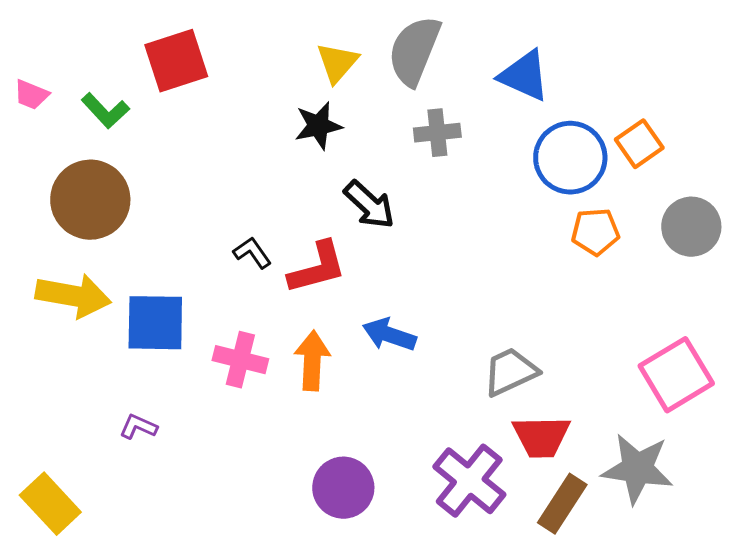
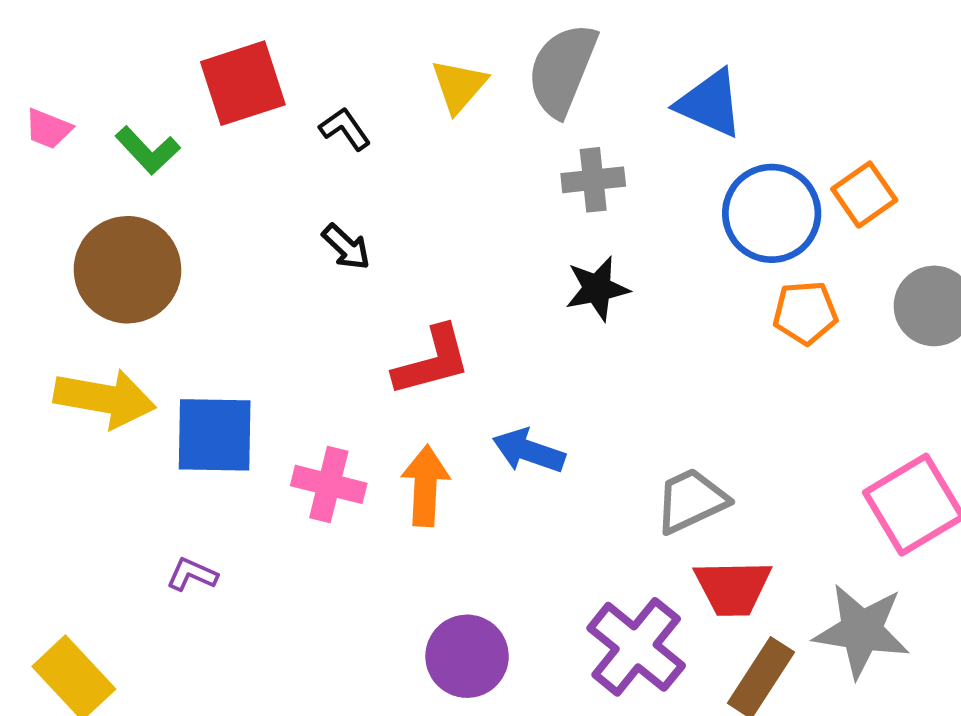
black star: (318, 126) -> (597, 289), moved
black arrow: (369, 205) -> (346, 247), moved, size x0.7
black L-shape: (252, 253) -> (345, 129), moved

